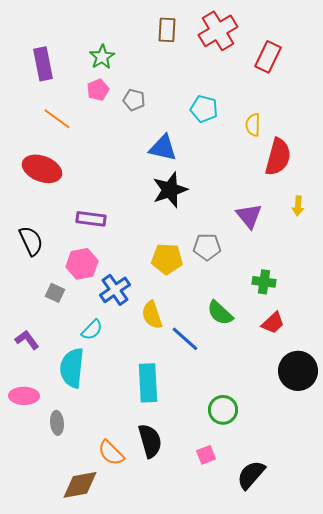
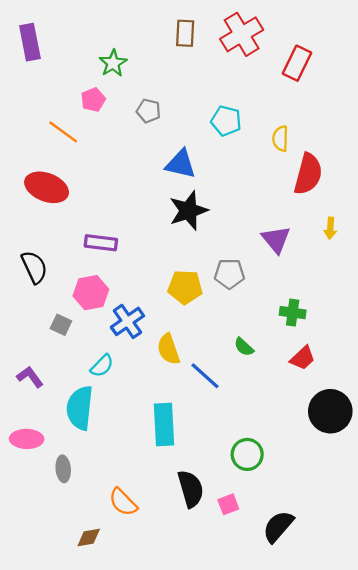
purple rectangle: (43, 64) -> (30, 42), moved
pink pentagon: (98, 90) -> (93, 100), moved
green semicircle: (220, 313) -> (244, 347), size x0.7
black semicircle: (150, 441) -> (191, 489), moved
brown diamond: (80, 485) -> (89, 538), size x0.6

